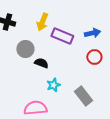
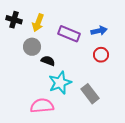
yellow arrow: (42, 22) -> (38, 23), moved
cyan star: (53, 85) -> (60, 83), size x1.6

